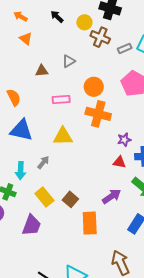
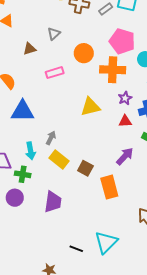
orange cross: (98, 114) -> (113, 70), moved
yellow triangle: (63, 136) -> (90, 107), moved
yellow rectangle: (44, 197) -> (59, 159), moved

